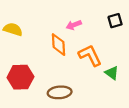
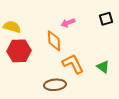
orange L-shape: (90, 55) -> (73, 64), moved
red hexagon: (20, 77) -> (19, 51), moved

